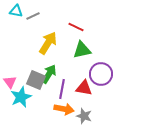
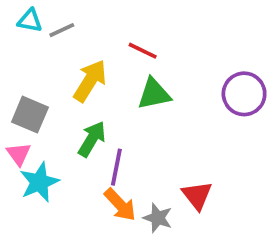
purple circle: (101, 74) -> (244, 94), moved
gray square: (36, 80) -> (30, 115), moved
red triangle: (84, 88) -> (197, 195), moved, turned 42
orange arrow: (64, 109) -> (120, 205), turned 36

